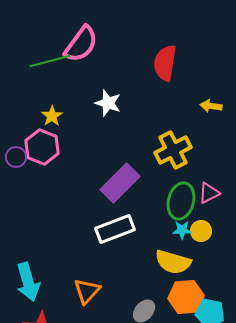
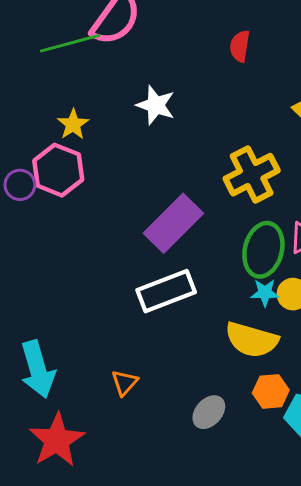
red semicircle: (165, 63) -> (240, 46), size x0.6
orange triangle: (87, 291) -> (125, 383), size x0.7
orange hexagon: (186, 297) -> (271, 391), size x0.7

